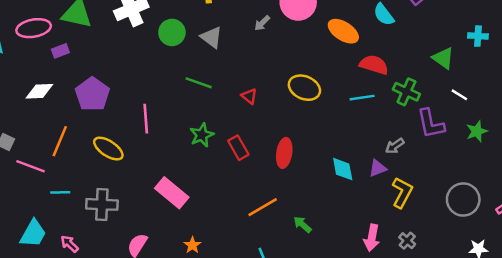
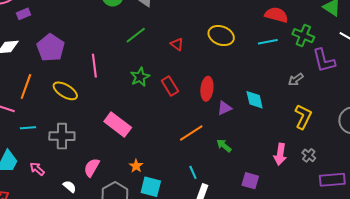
green line: (199, 83) -> (136, 35), turned -55
purple triangle: (378, 168) -> (225, 108), moved

